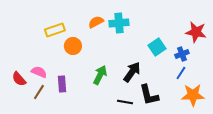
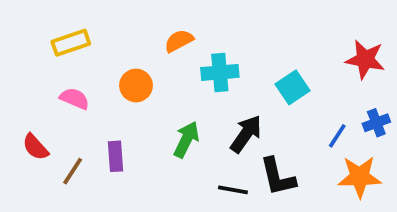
cyan cross: (119, 23) -> (220, 72), moved
yellow rectangle: (55, 30) -> (71, 43), moved
blue cross: (182, 54) -> (376, 123), moved
pink semicircle: (39, 72) -> (75, 99), moved

